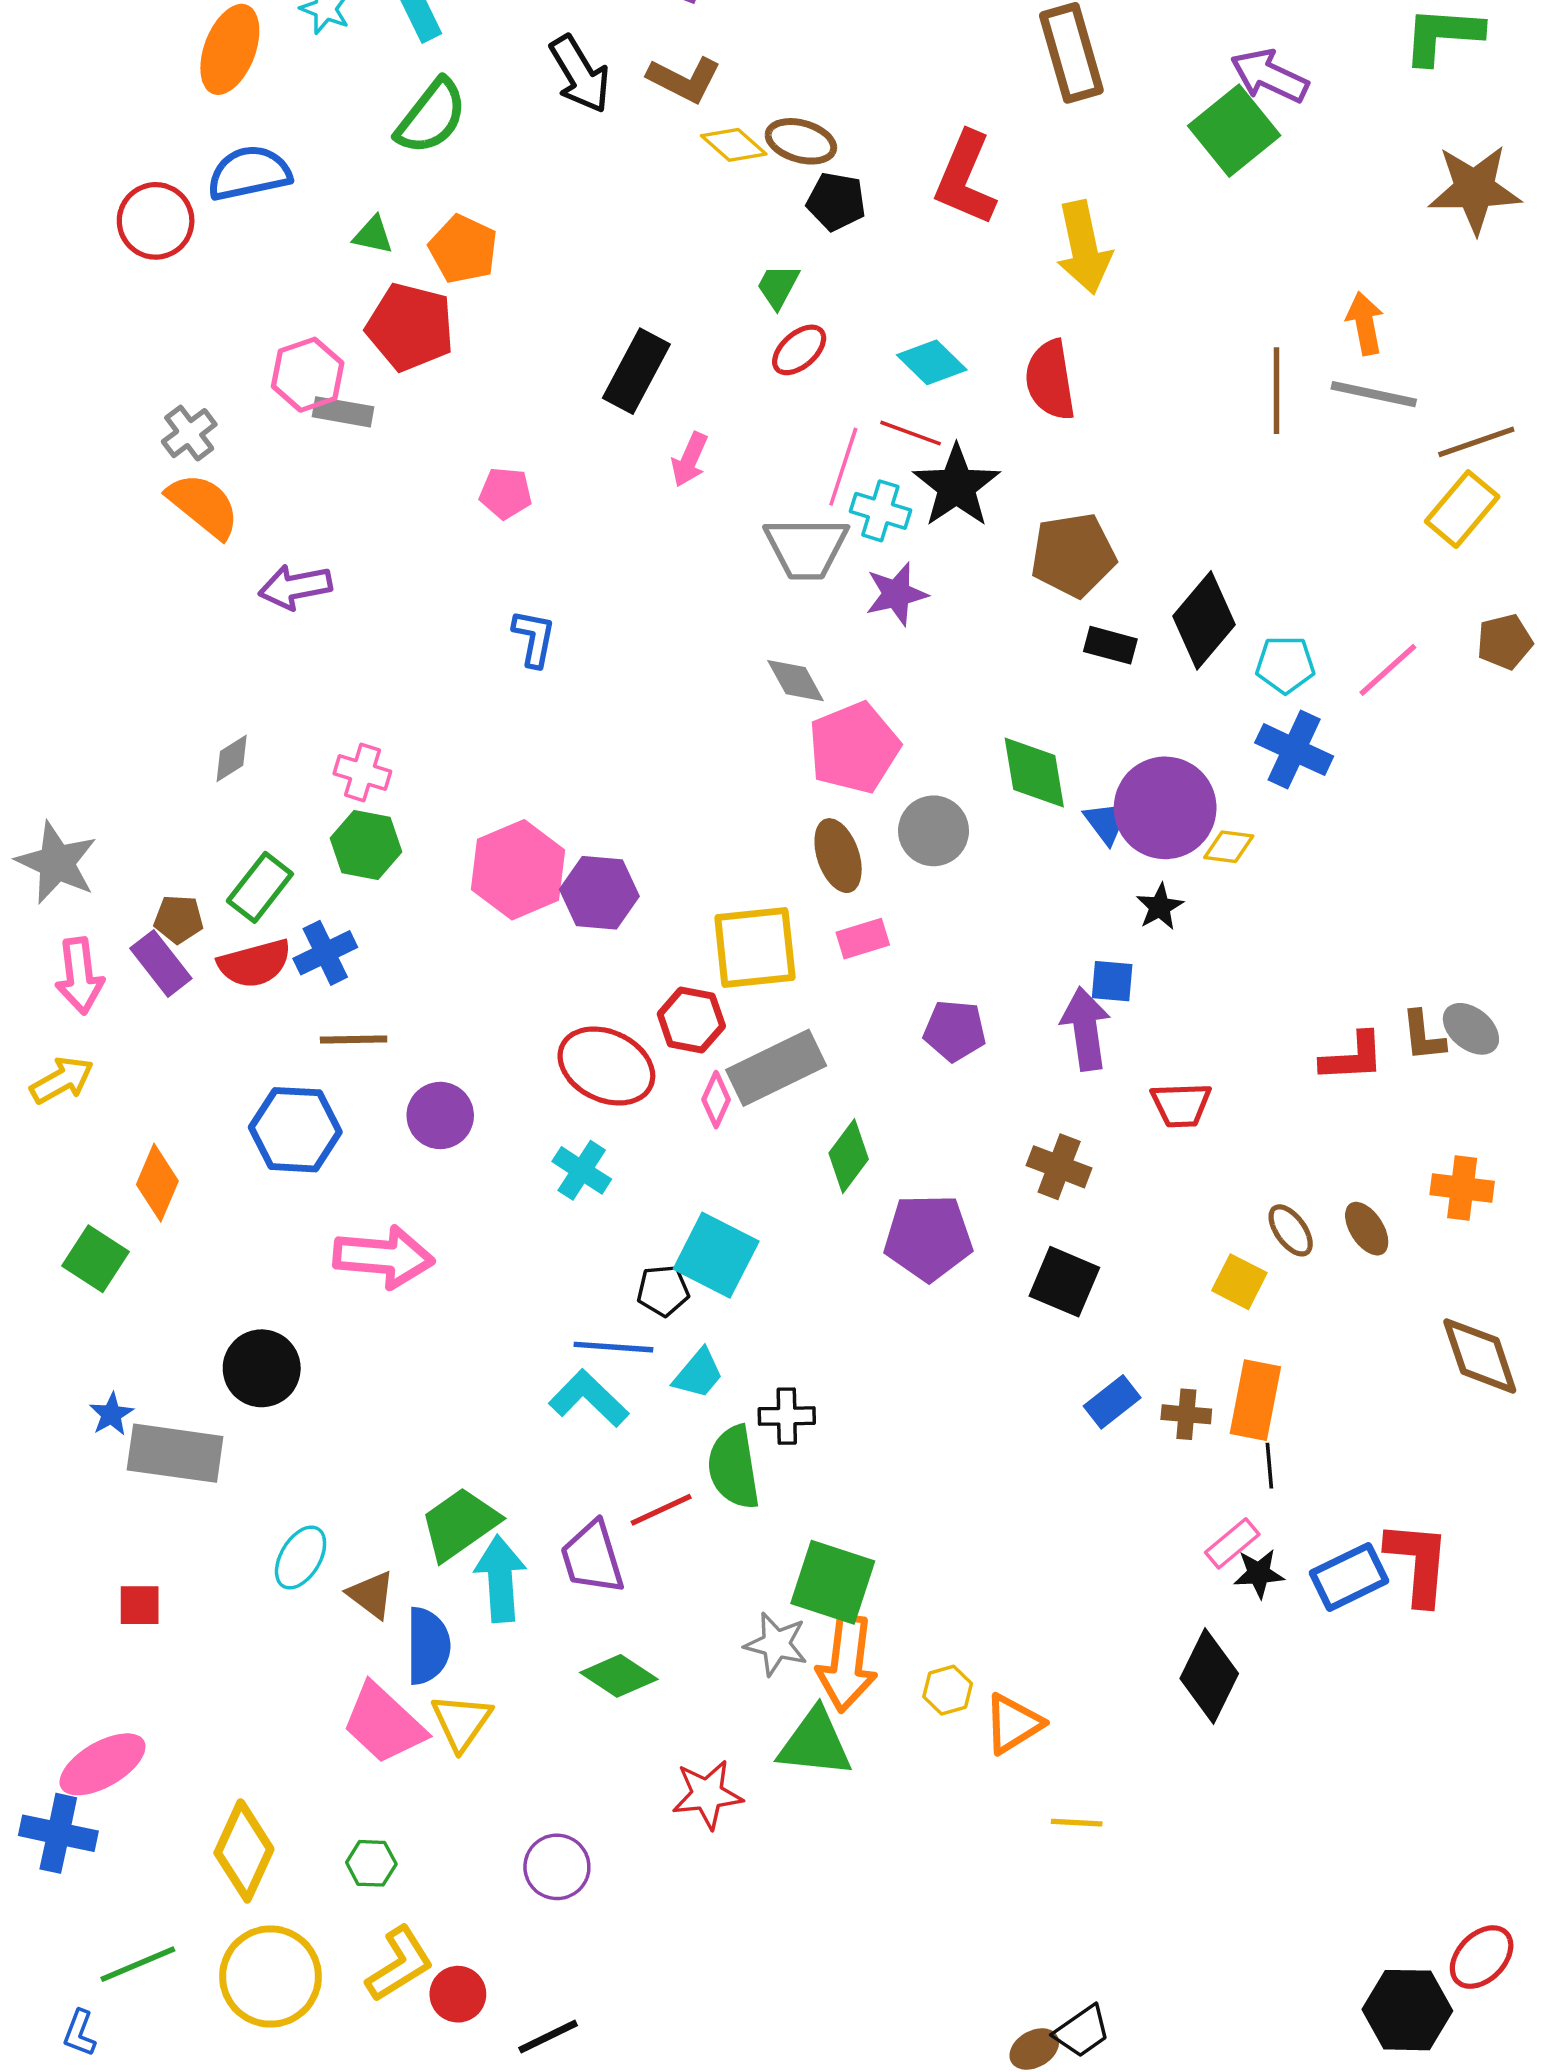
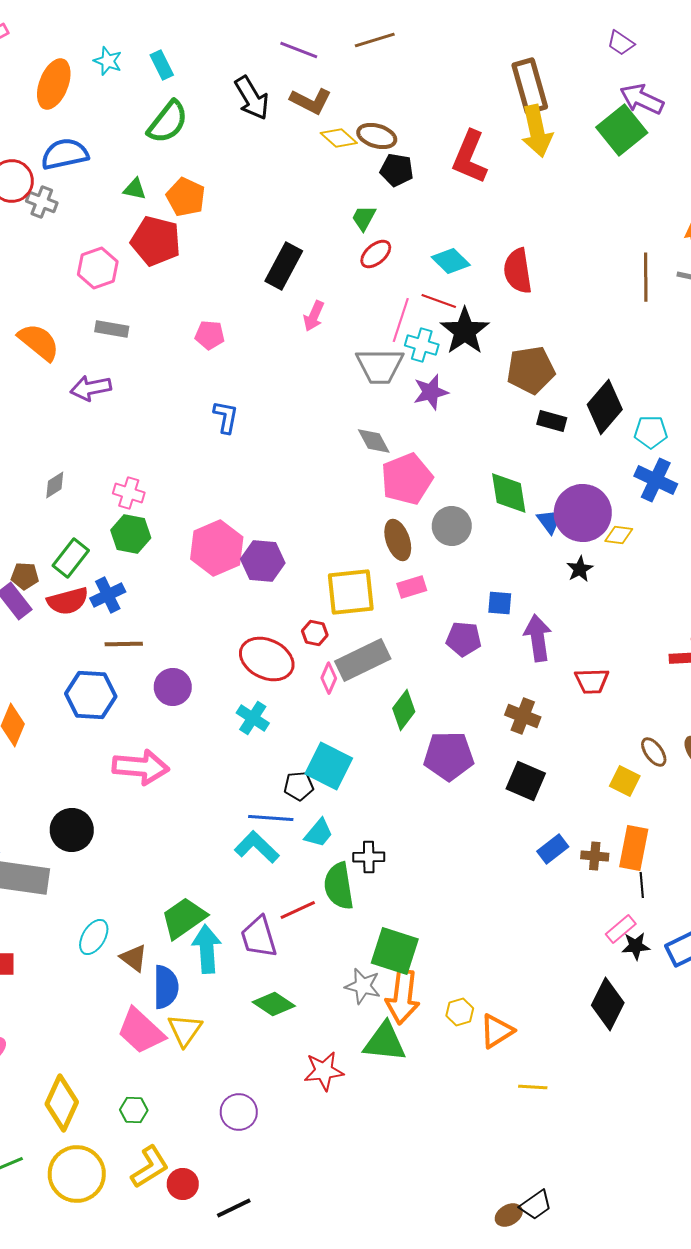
yellow arrow: (1084, 247) -> (537, 131), moved
gray rectangle: (343, 412) -> (112, 329), moved
gray cross: (189, 433) -> (42, 202), moved, turned -32
blue square: (1112, 981) -> (500, 603), moved
red hexagon: (691, 1020) -> (315, 633), size x0.7

